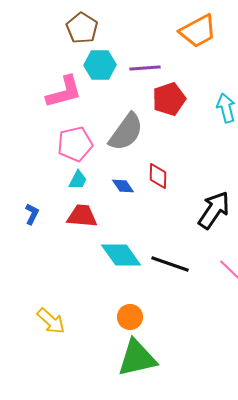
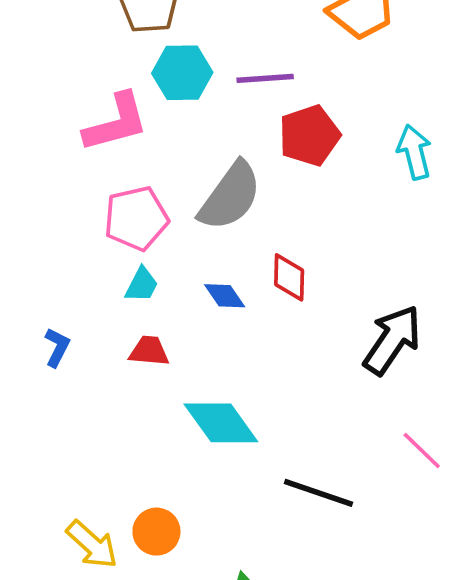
red trapezoid: (82, 216) -> (149, 351), size x0.7
black line: (170, 264) -> (319, 493), moved
orange circle: (130, 317) -> (156, 532), moved

